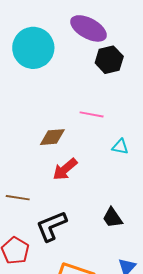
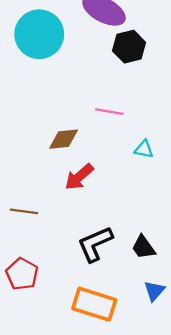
black trapezoid: (113, 218) -> (143, 247), moved
black L-shape: (51, 226) -> (95, 244), moved

